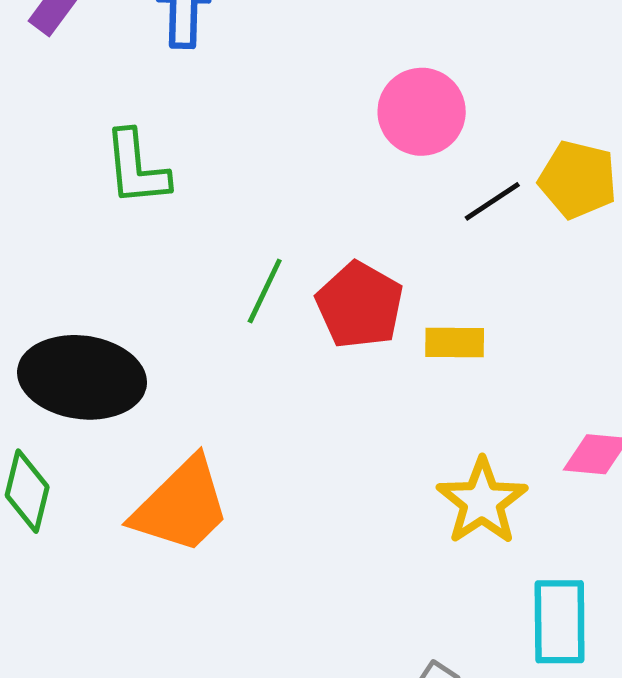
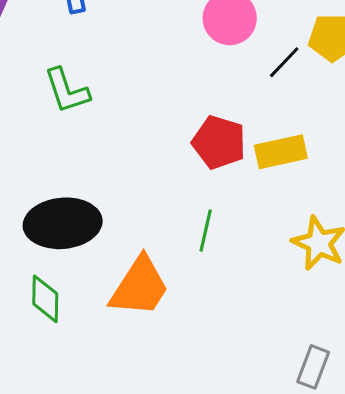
green line: (265, 291) -> (206, 231), moved
yellow rectangle: (455, 342) -> (281, 152), size x1.4

